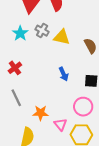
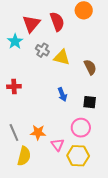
cyan star: (20, 33) -> (15, 41), moved
red cross: (15, 68) -> (14, 86), turned 32
gray line: (16, 98) -> (14, 133), moved

